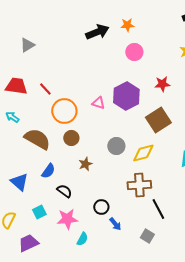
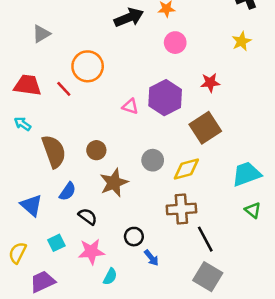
orange circle: (64, 111) -> (88, 66), moved
brown semicircle: (37, 139) -> (54, 151), turned 40
brown star: (85, 164) -> (114, 183), size x1.6
gray square: (147, 236) -> (208, 277), moved, size x1.6

